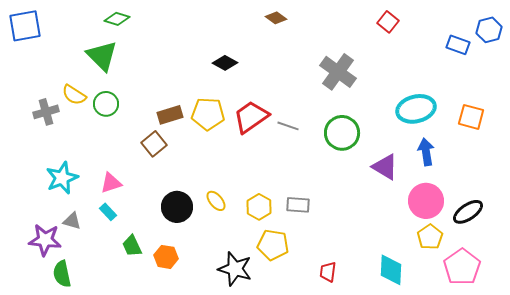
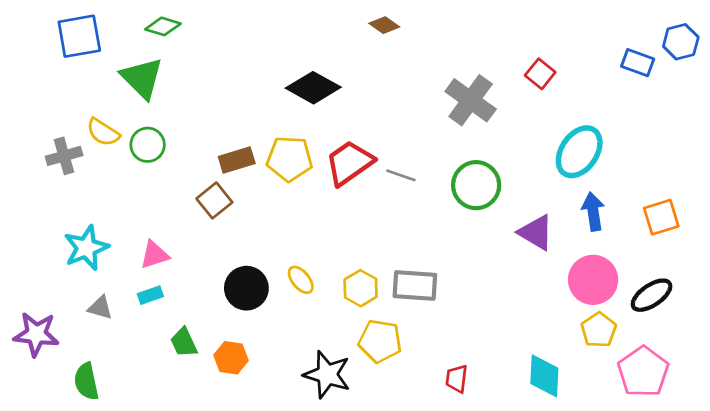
red square: (388, 22) -> (540, 74), moved
blue square: (25, 26) -> (79, 36), moved
black diamond: (225, 63) -> (313, 88), size x1.5
cyan ellipse: (416, 109) -> (579, 152), turned -42
orange square: (471, 117) -> (661, 217), moved, turned -32
gray rectangle: (298, 205) -> (415, 285), size x1.4
cyan rectangle: (108, 212) -> (150, 295), turned -66
purple star: (45, 240) -> (36, 334), moved

